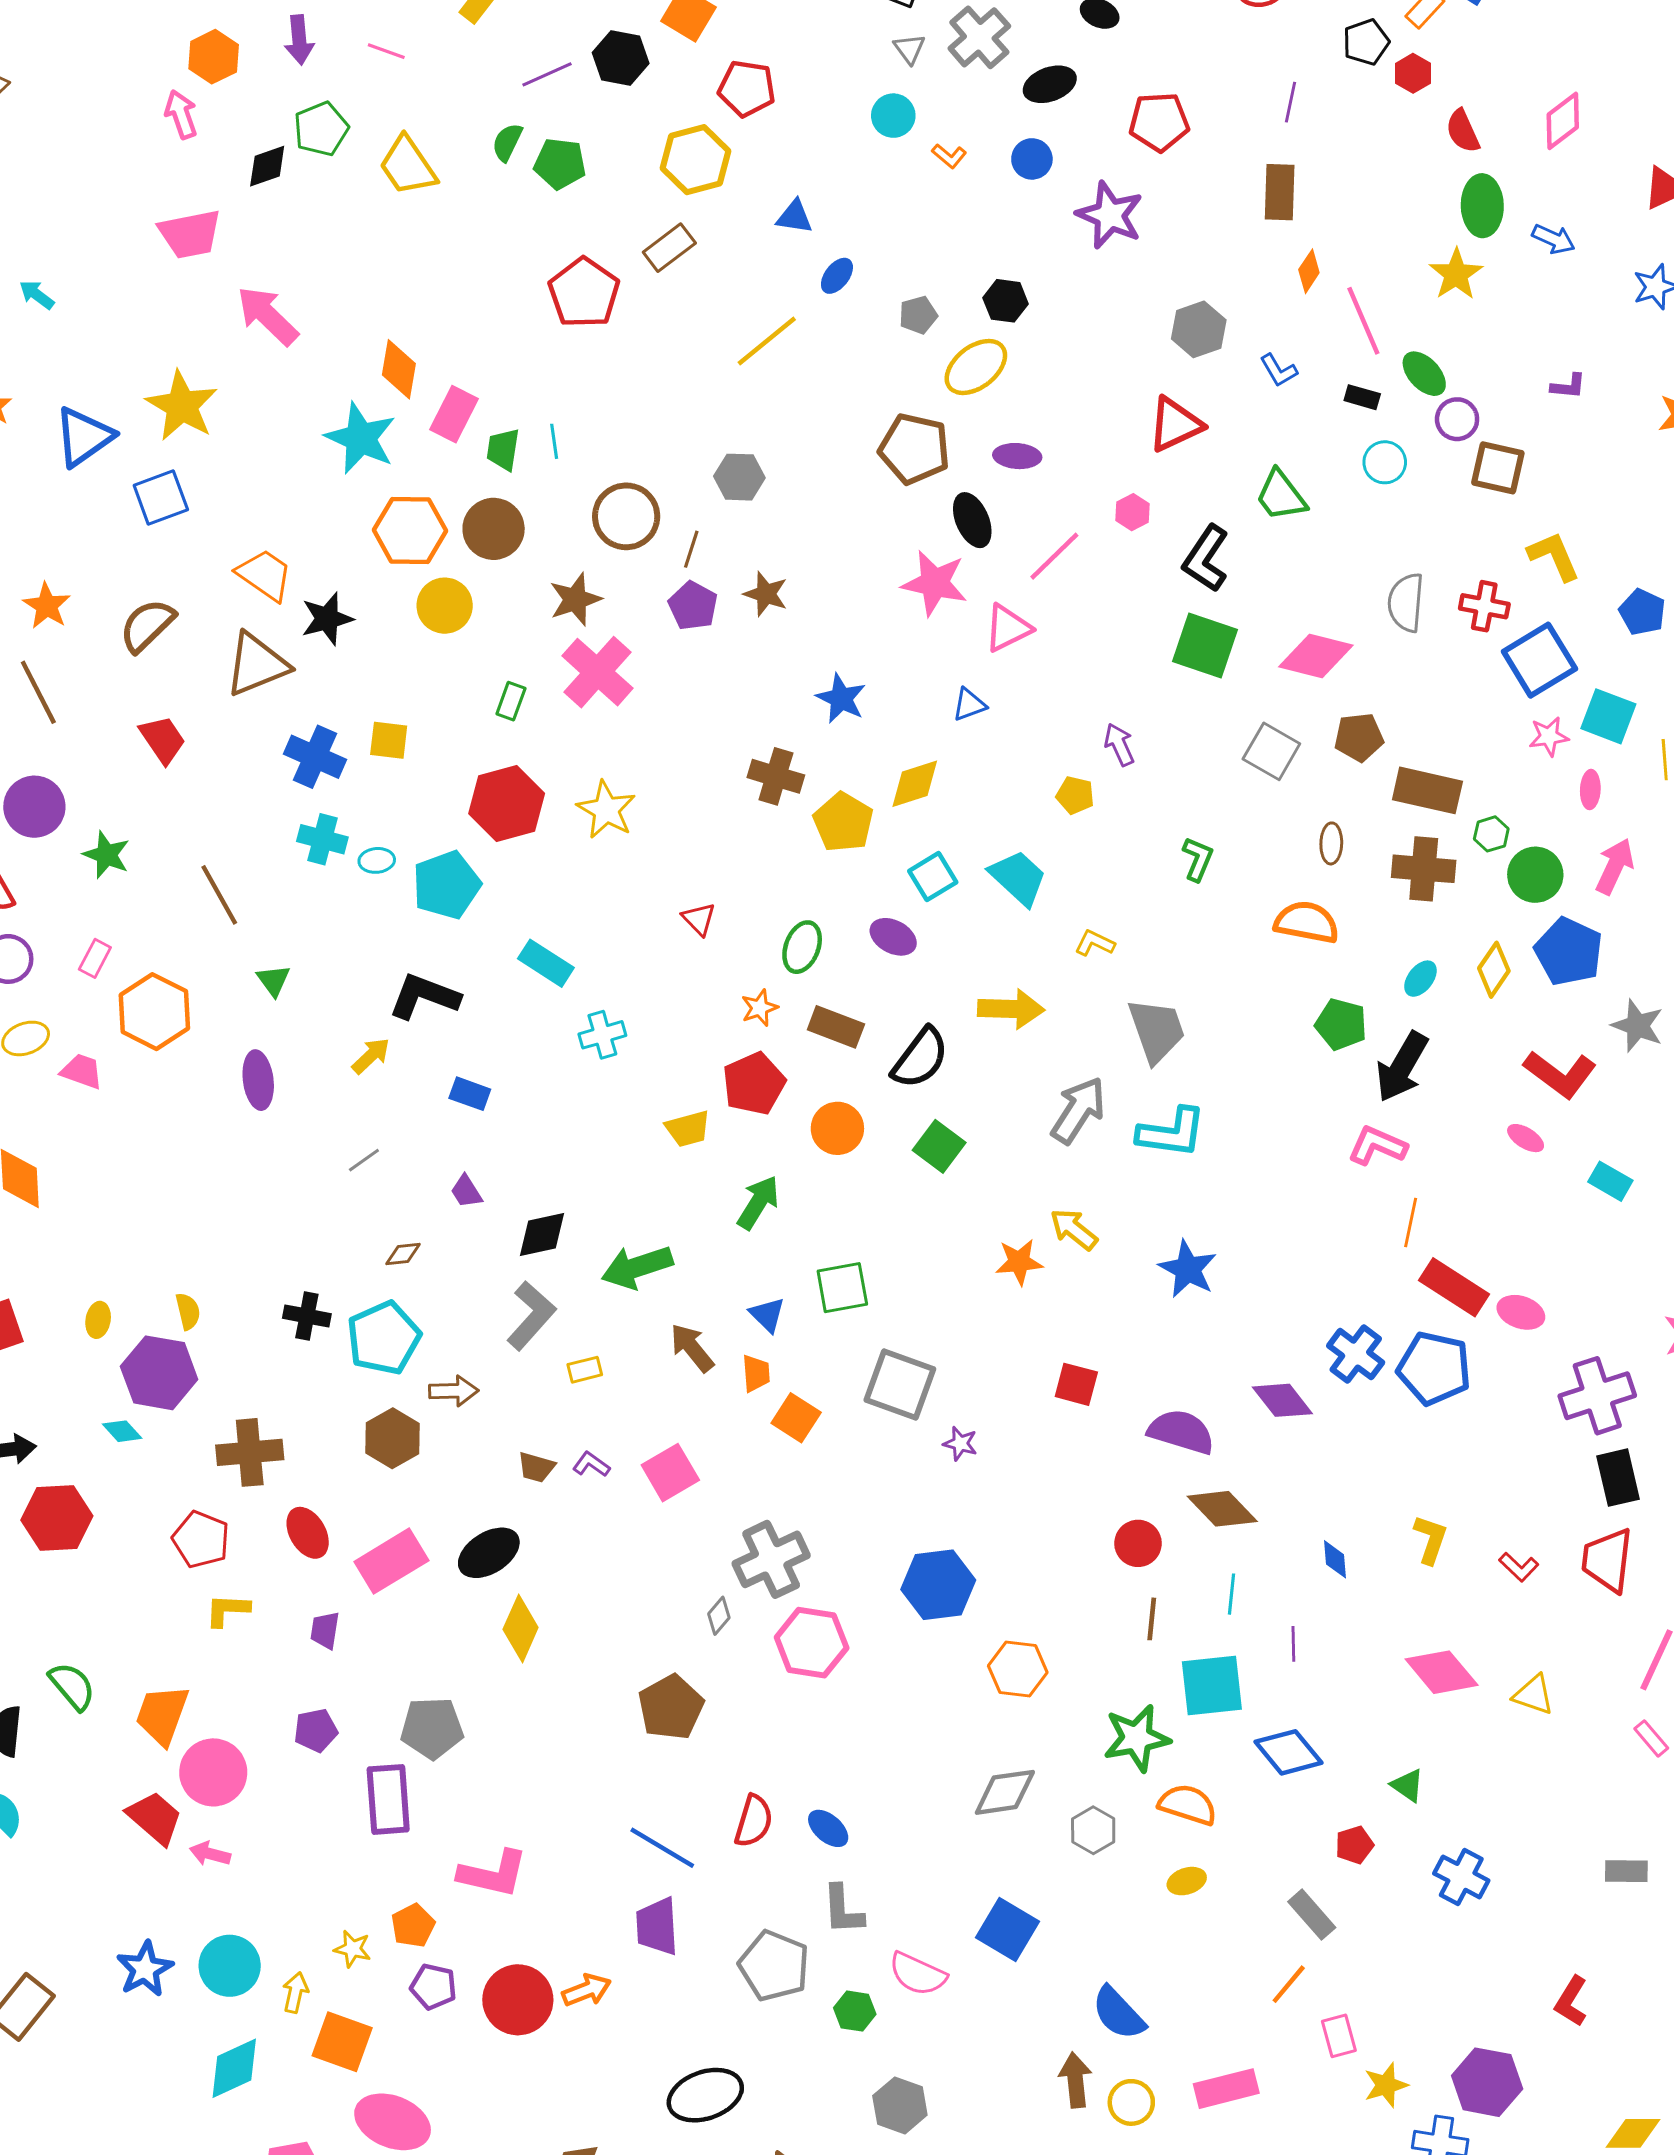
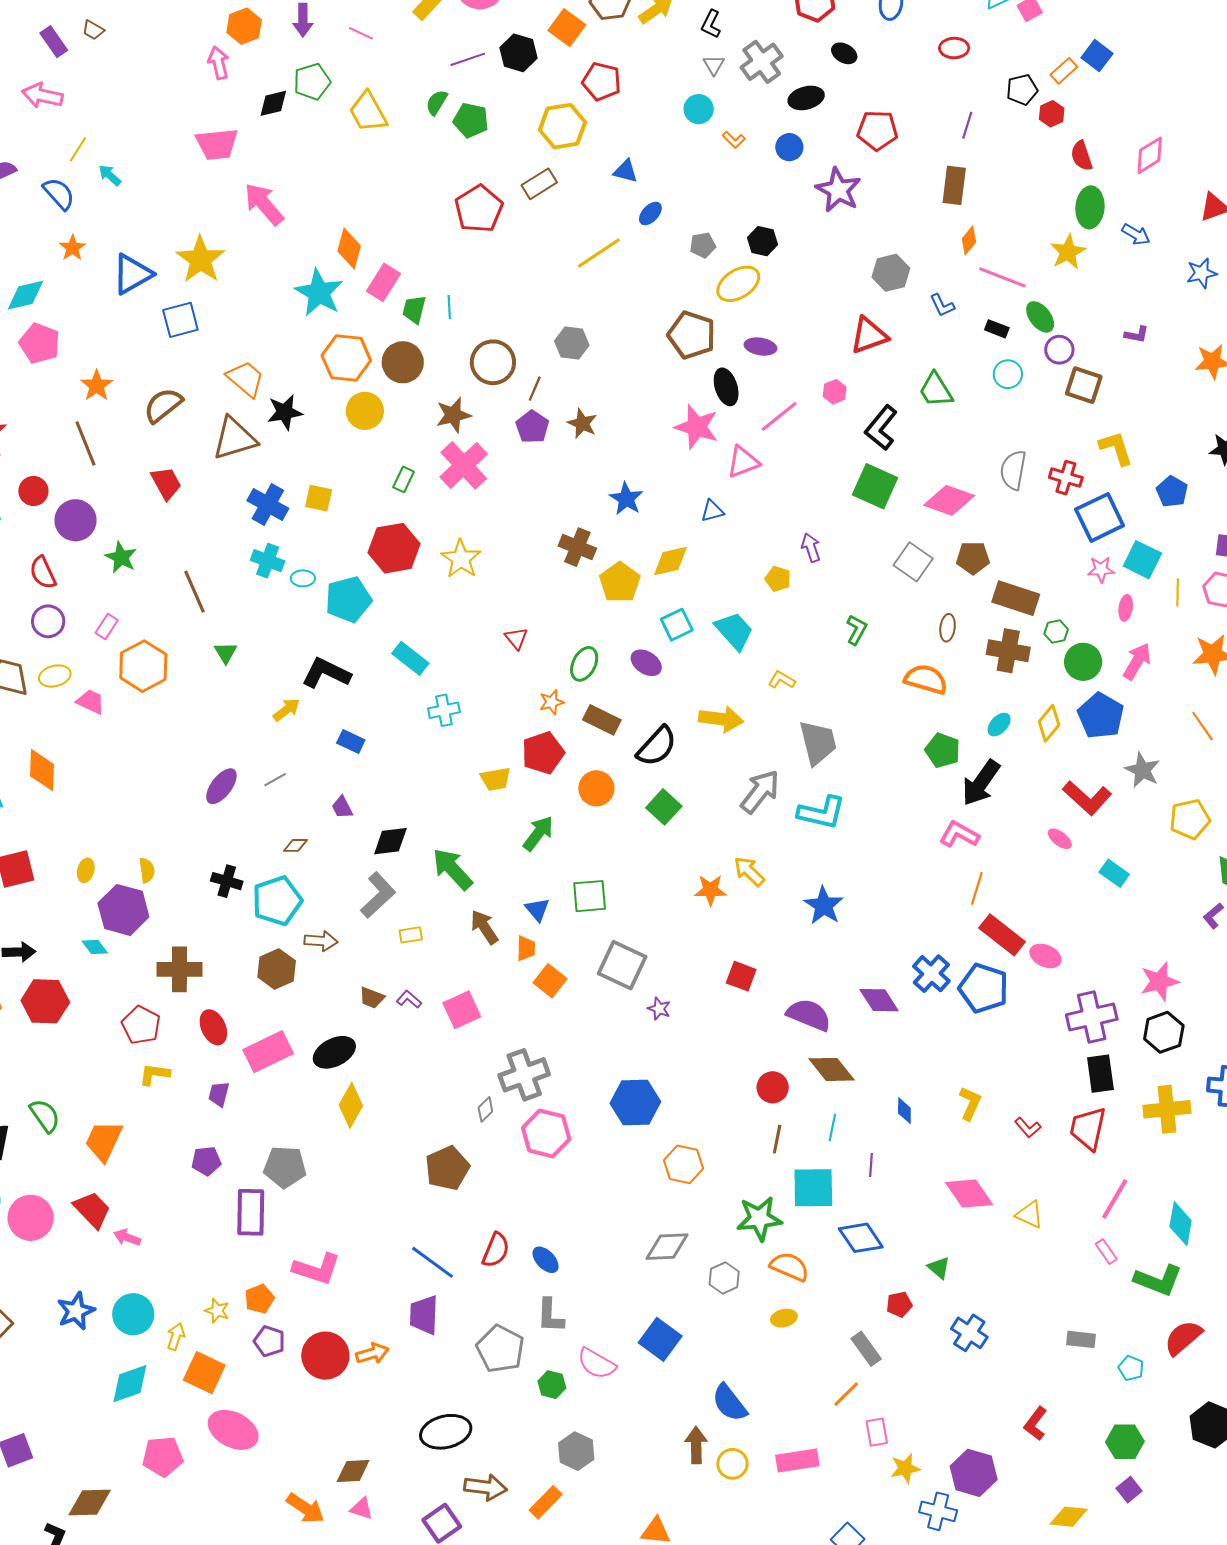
pink line: (1363, 321) -> (1002, 277), turned -51
purple ellipse: (258, 1080) -> (221, 786), moved, turned 39
green arrow: (637, 1267) -> (452, 869), turned 60
pink circle: (213, 1772) -> (31, 1218), moved

